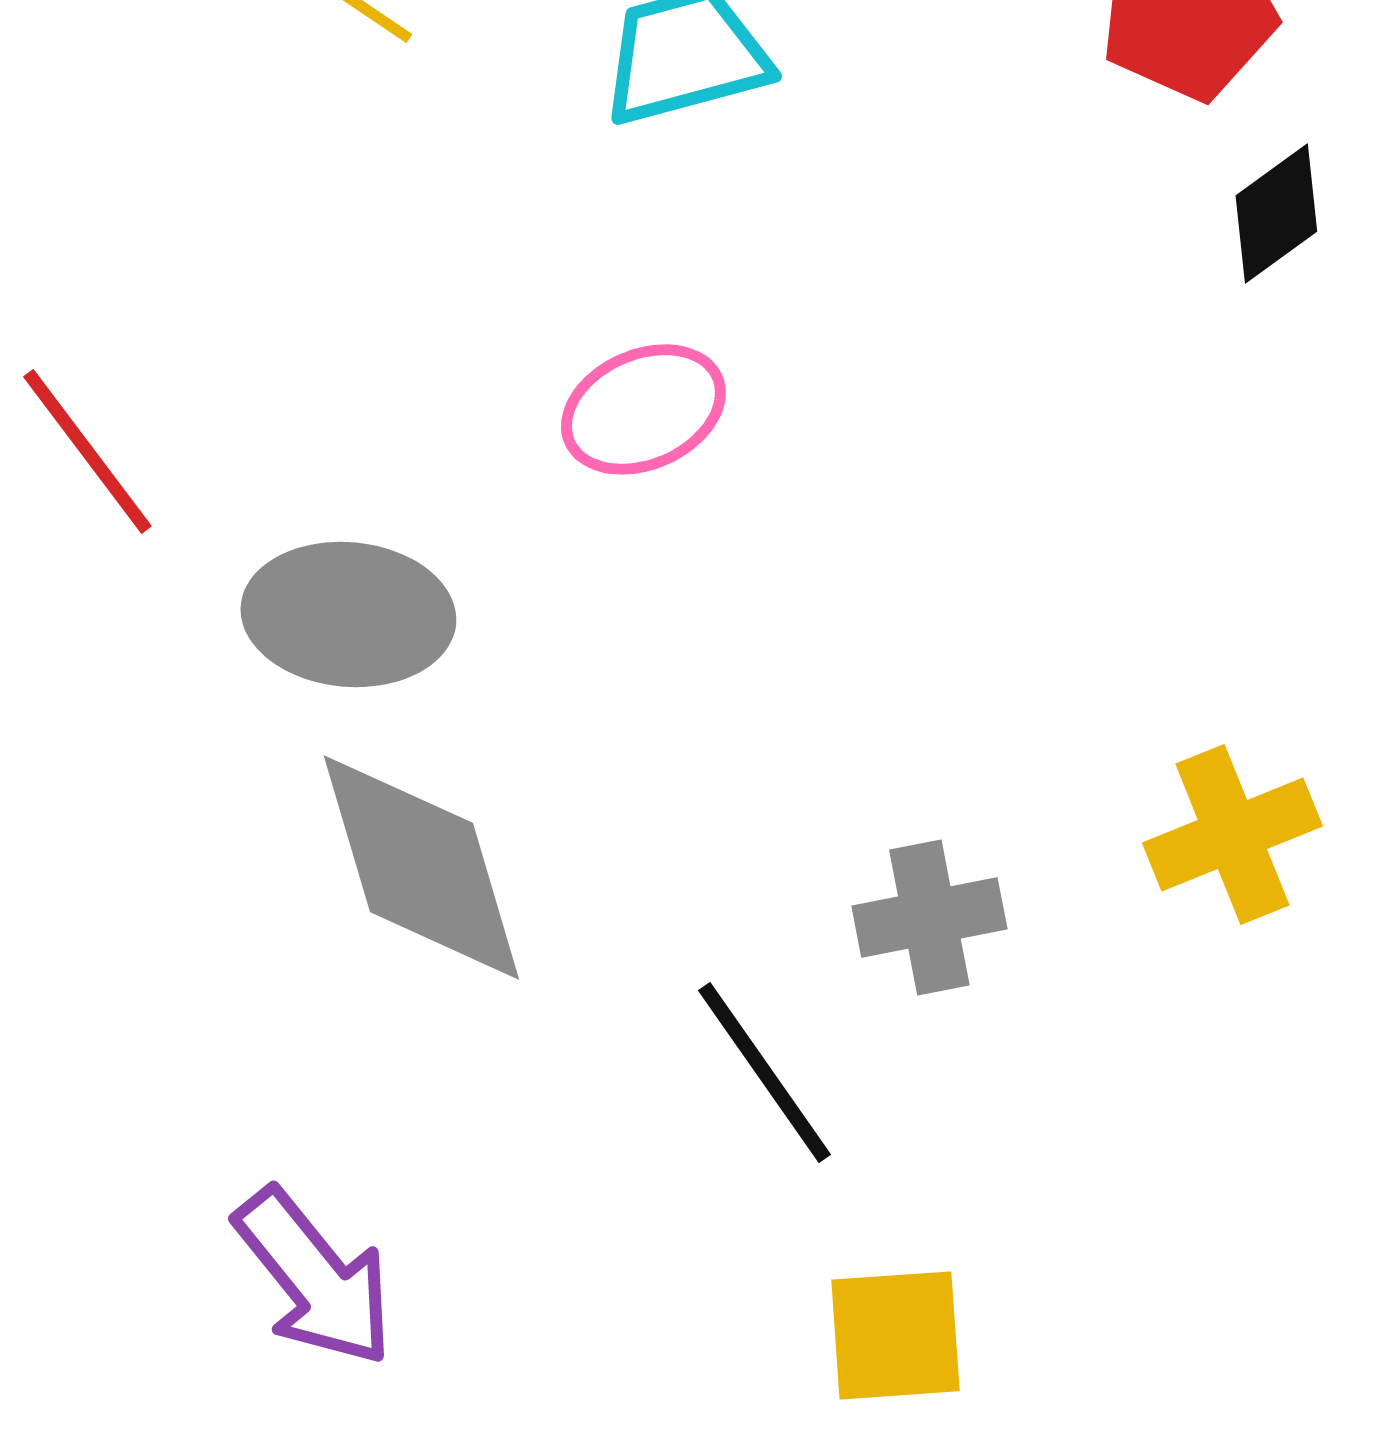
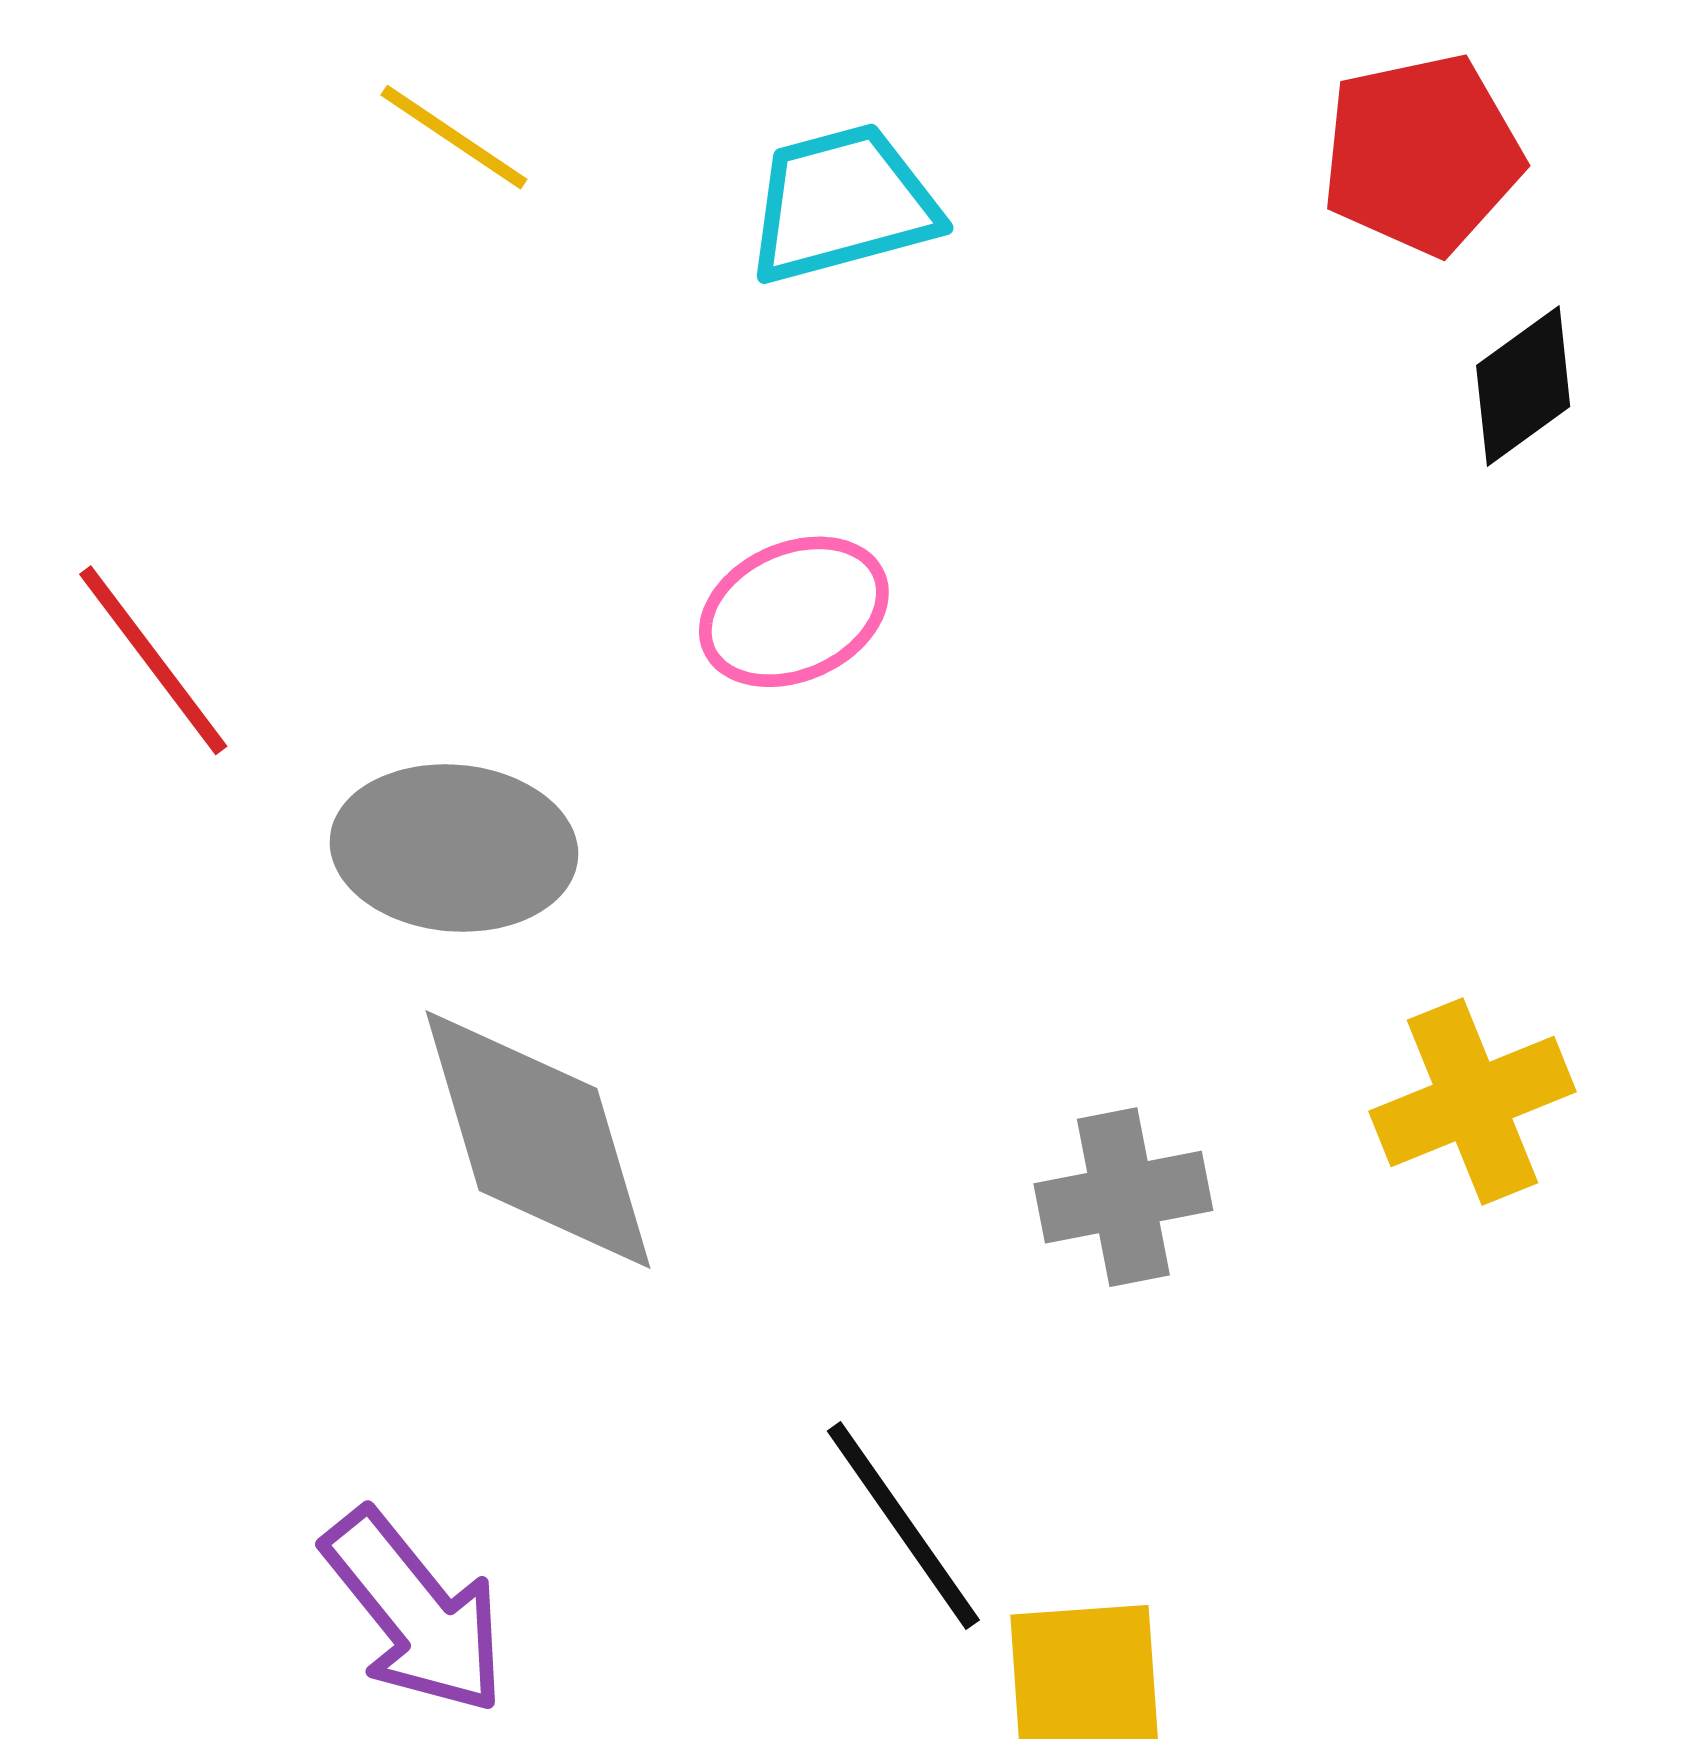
black line: (764, 1072) -> (903, 1526), moved

